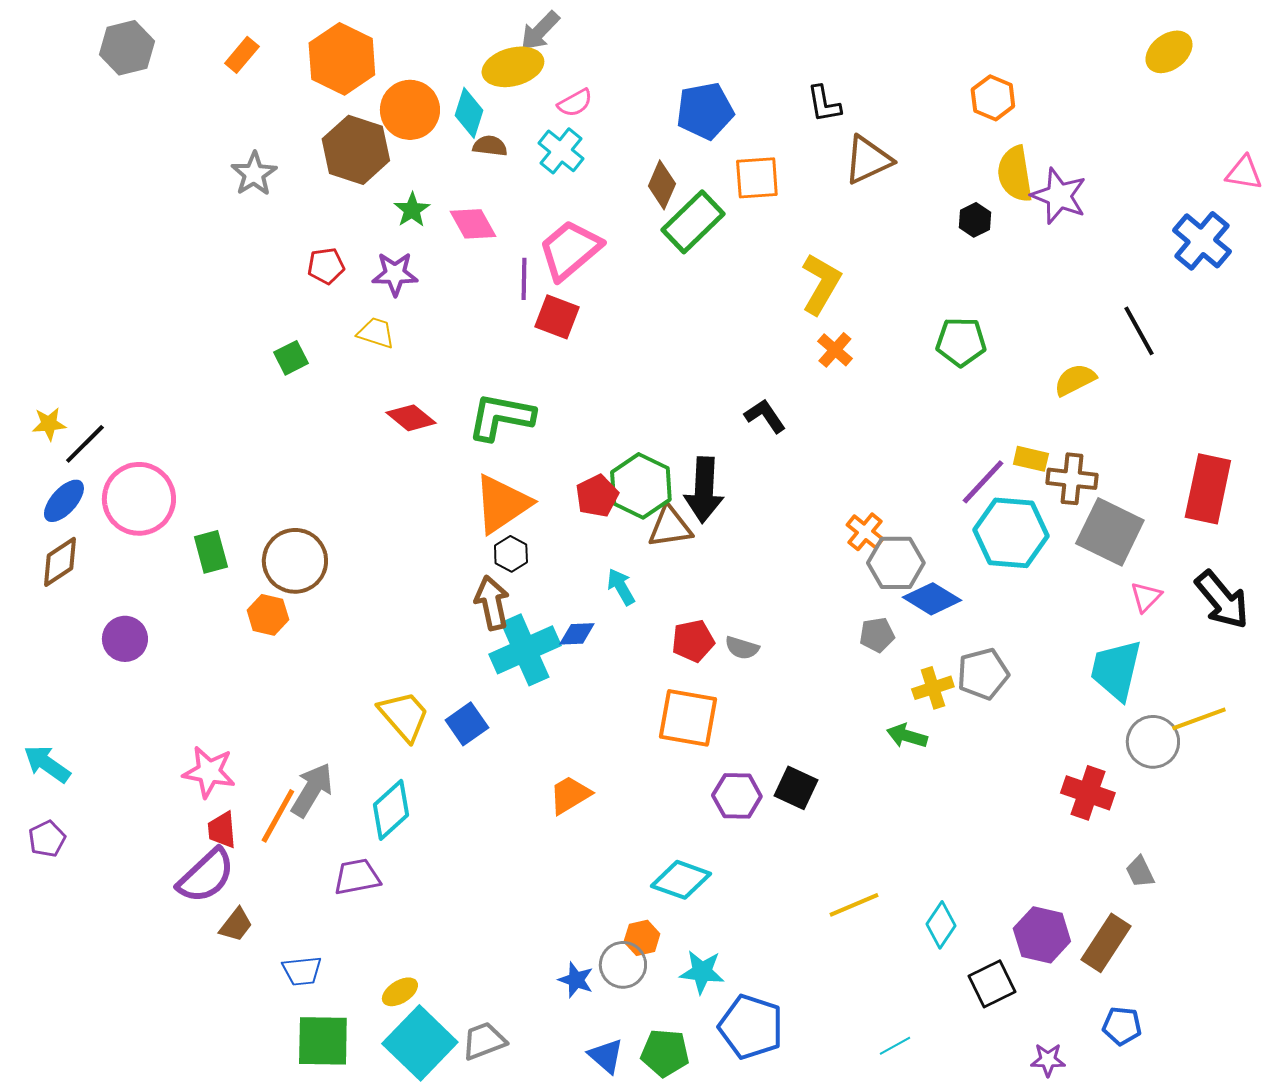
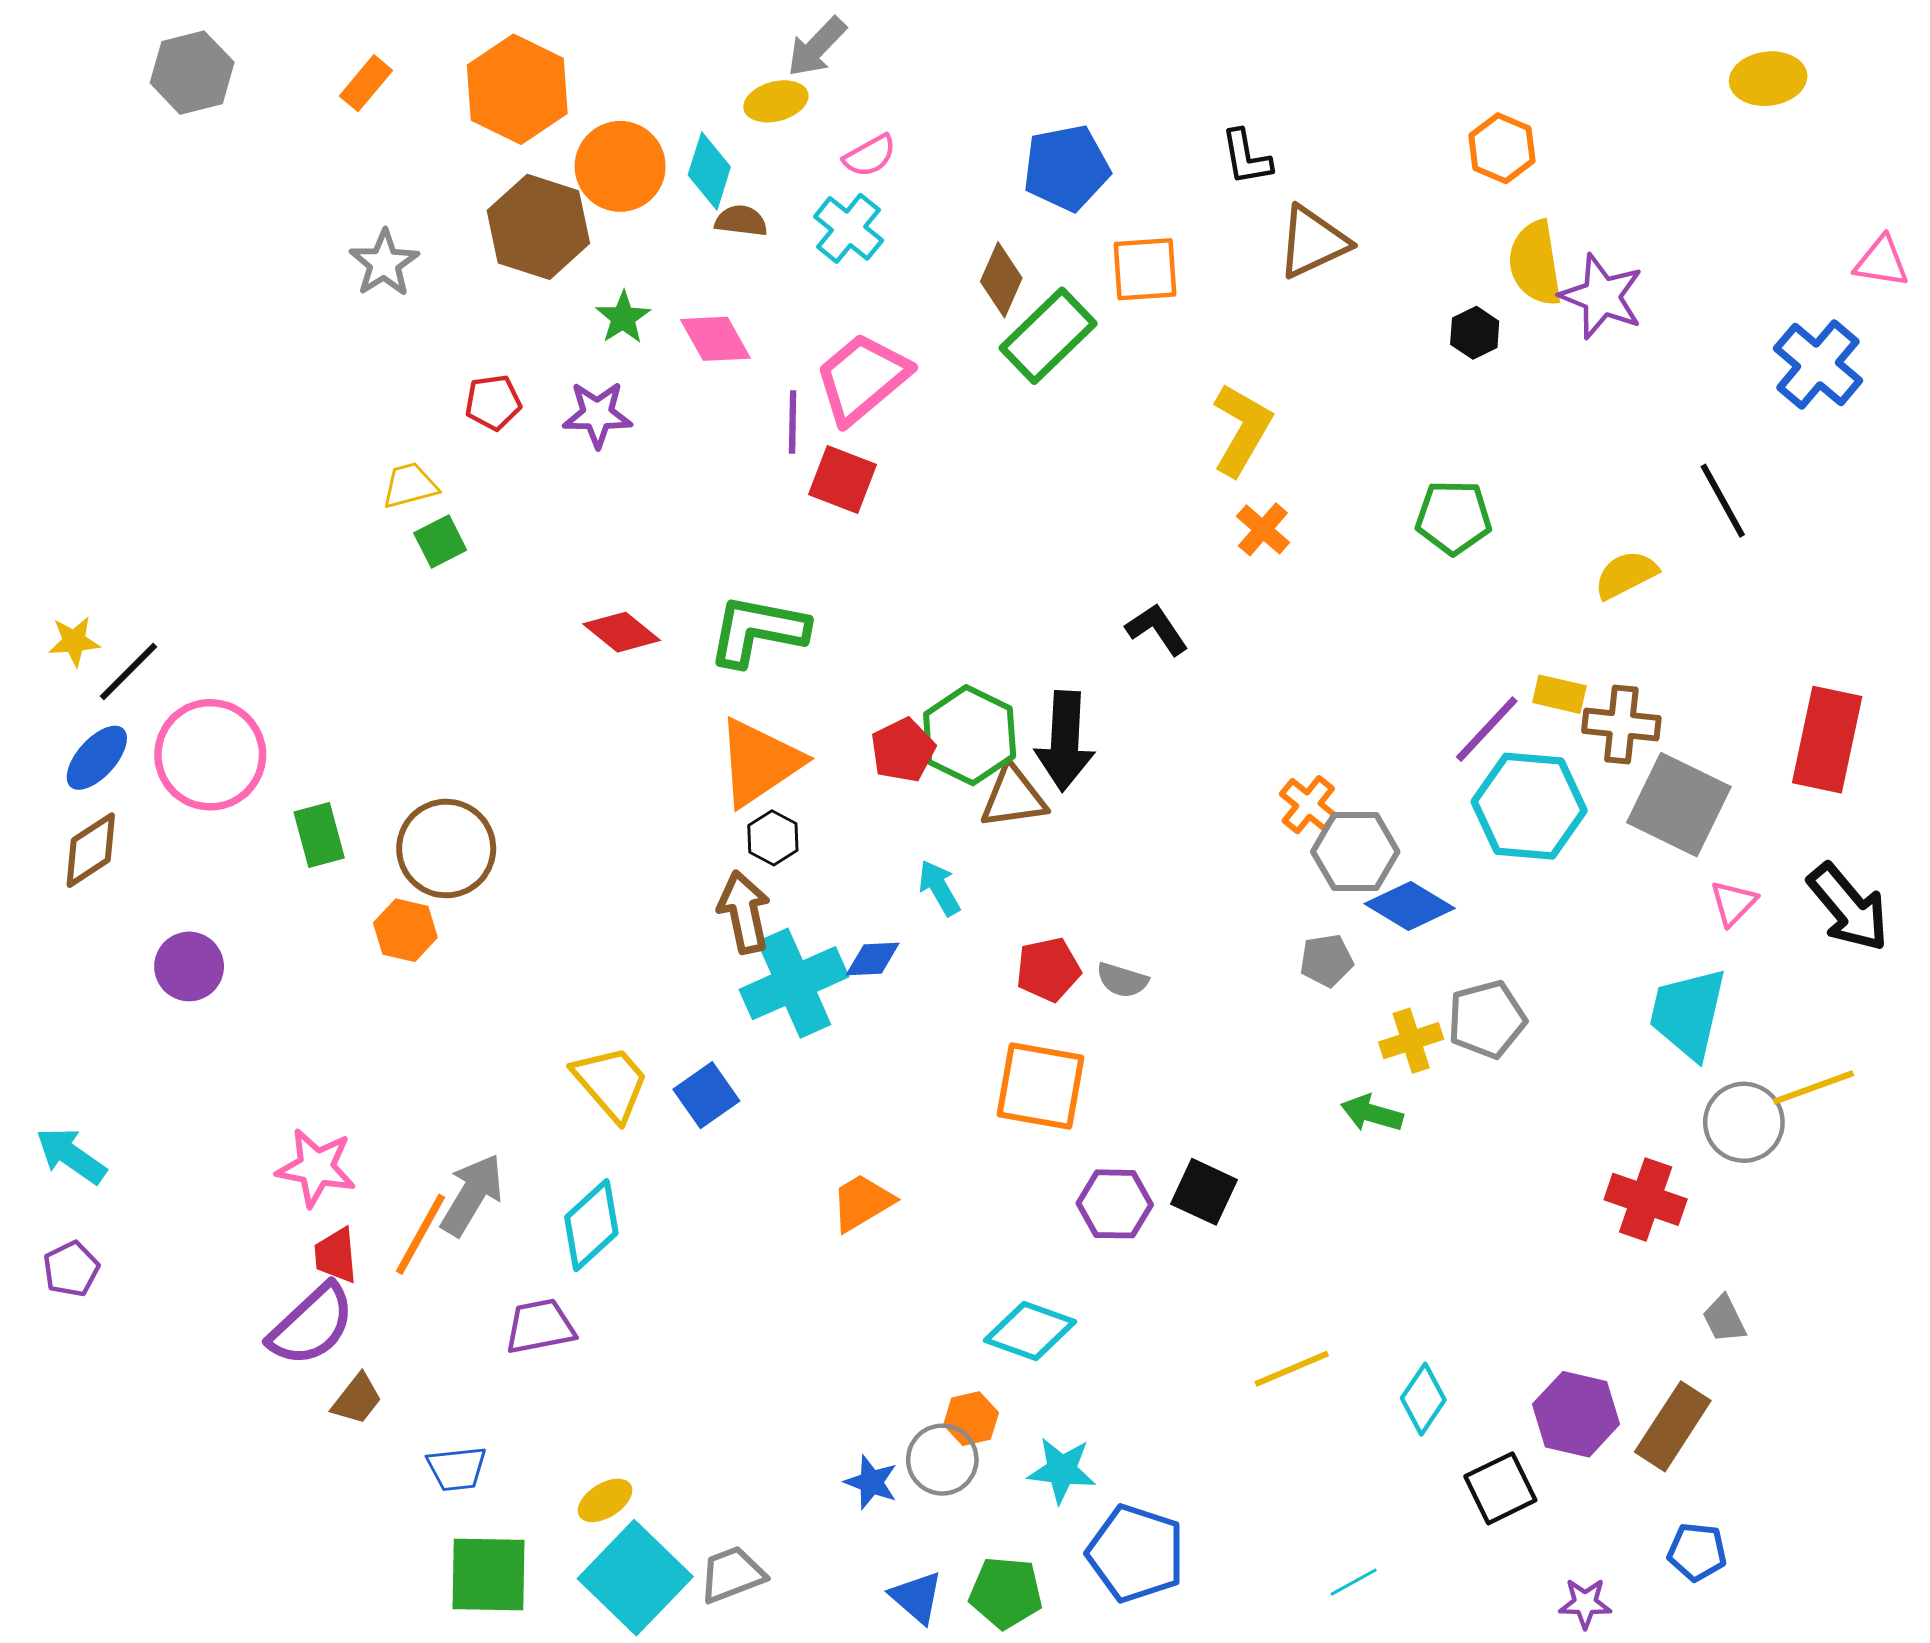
yellow ellipse: (1169, 52) -> (1768, 79), turned 30
yellow ellipse: (513, 67) -> (776, 101), size x0.7
yellow trapezoid: (376, 333) -> (410, 486), moved, turned -33

